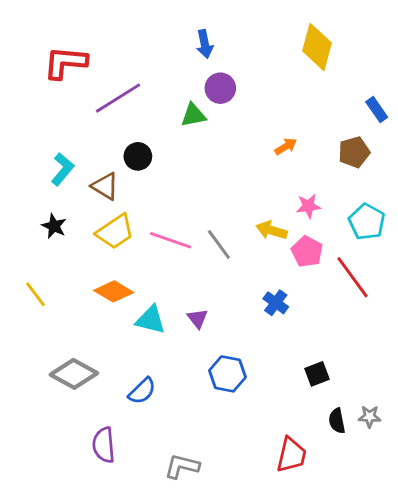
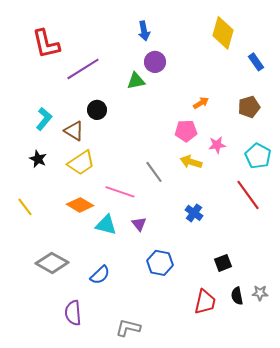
red L-shape: (65, 63) -> (46, 44), turned -108
blue rectangle: (377, 109) -> (256, 62), moved
pink line: (171, 240) -> (120, 192), moved
pink pentagon: (307, 252) -> (186, 131), moved, turned -30
red trapezoid: (291, 455) -> (205, 302), moved

